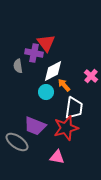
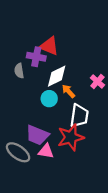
red triangle: (46, 43) -> (49, 46), turned -30
pink triangle: (57, 157) -> (46, 151), moved

